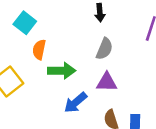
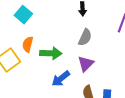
orange semicircle: (39, 50) -> (28, 44), moved
purple triangle: (107, 82) -> (86, 64), turned -48

